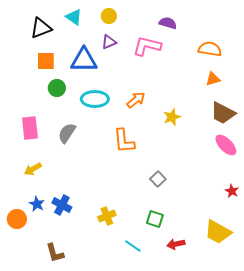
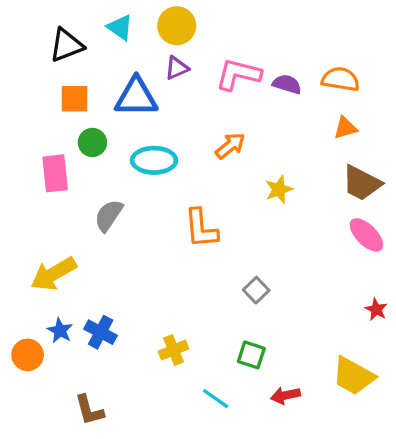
yellow circle: (109, 16) -> (177, 26), size x1.5
purple semicircle: (168, 23) -> (287, 84), moved
orange arrow: (136, 100) -> (230, 146), moved
pink rectangle: (30, 128) -> (55, 173), moved
yellow arrow: (33, 169) -> (54, 274), size x1.6

